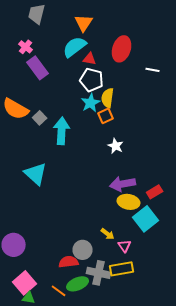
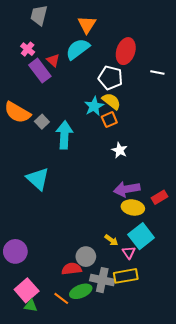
red triangle: (90, 59) -> (53, 60), moved, turned 32
white pentagon: (92, 80) -> (110, 78), moved
yellow semicircle: (108, 98) -> (111, 101), turned 120
cyan square: (146, 219) -> (141, 236), moved

